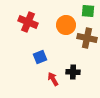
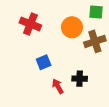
brown cross: (87, 38) -> (95, 41), turned -30

